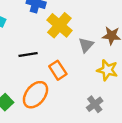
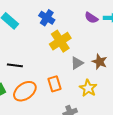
black line: (28, 55) -> (15, 65), moved
orange rectangle: (58, 70) -> (54, 84), moved

